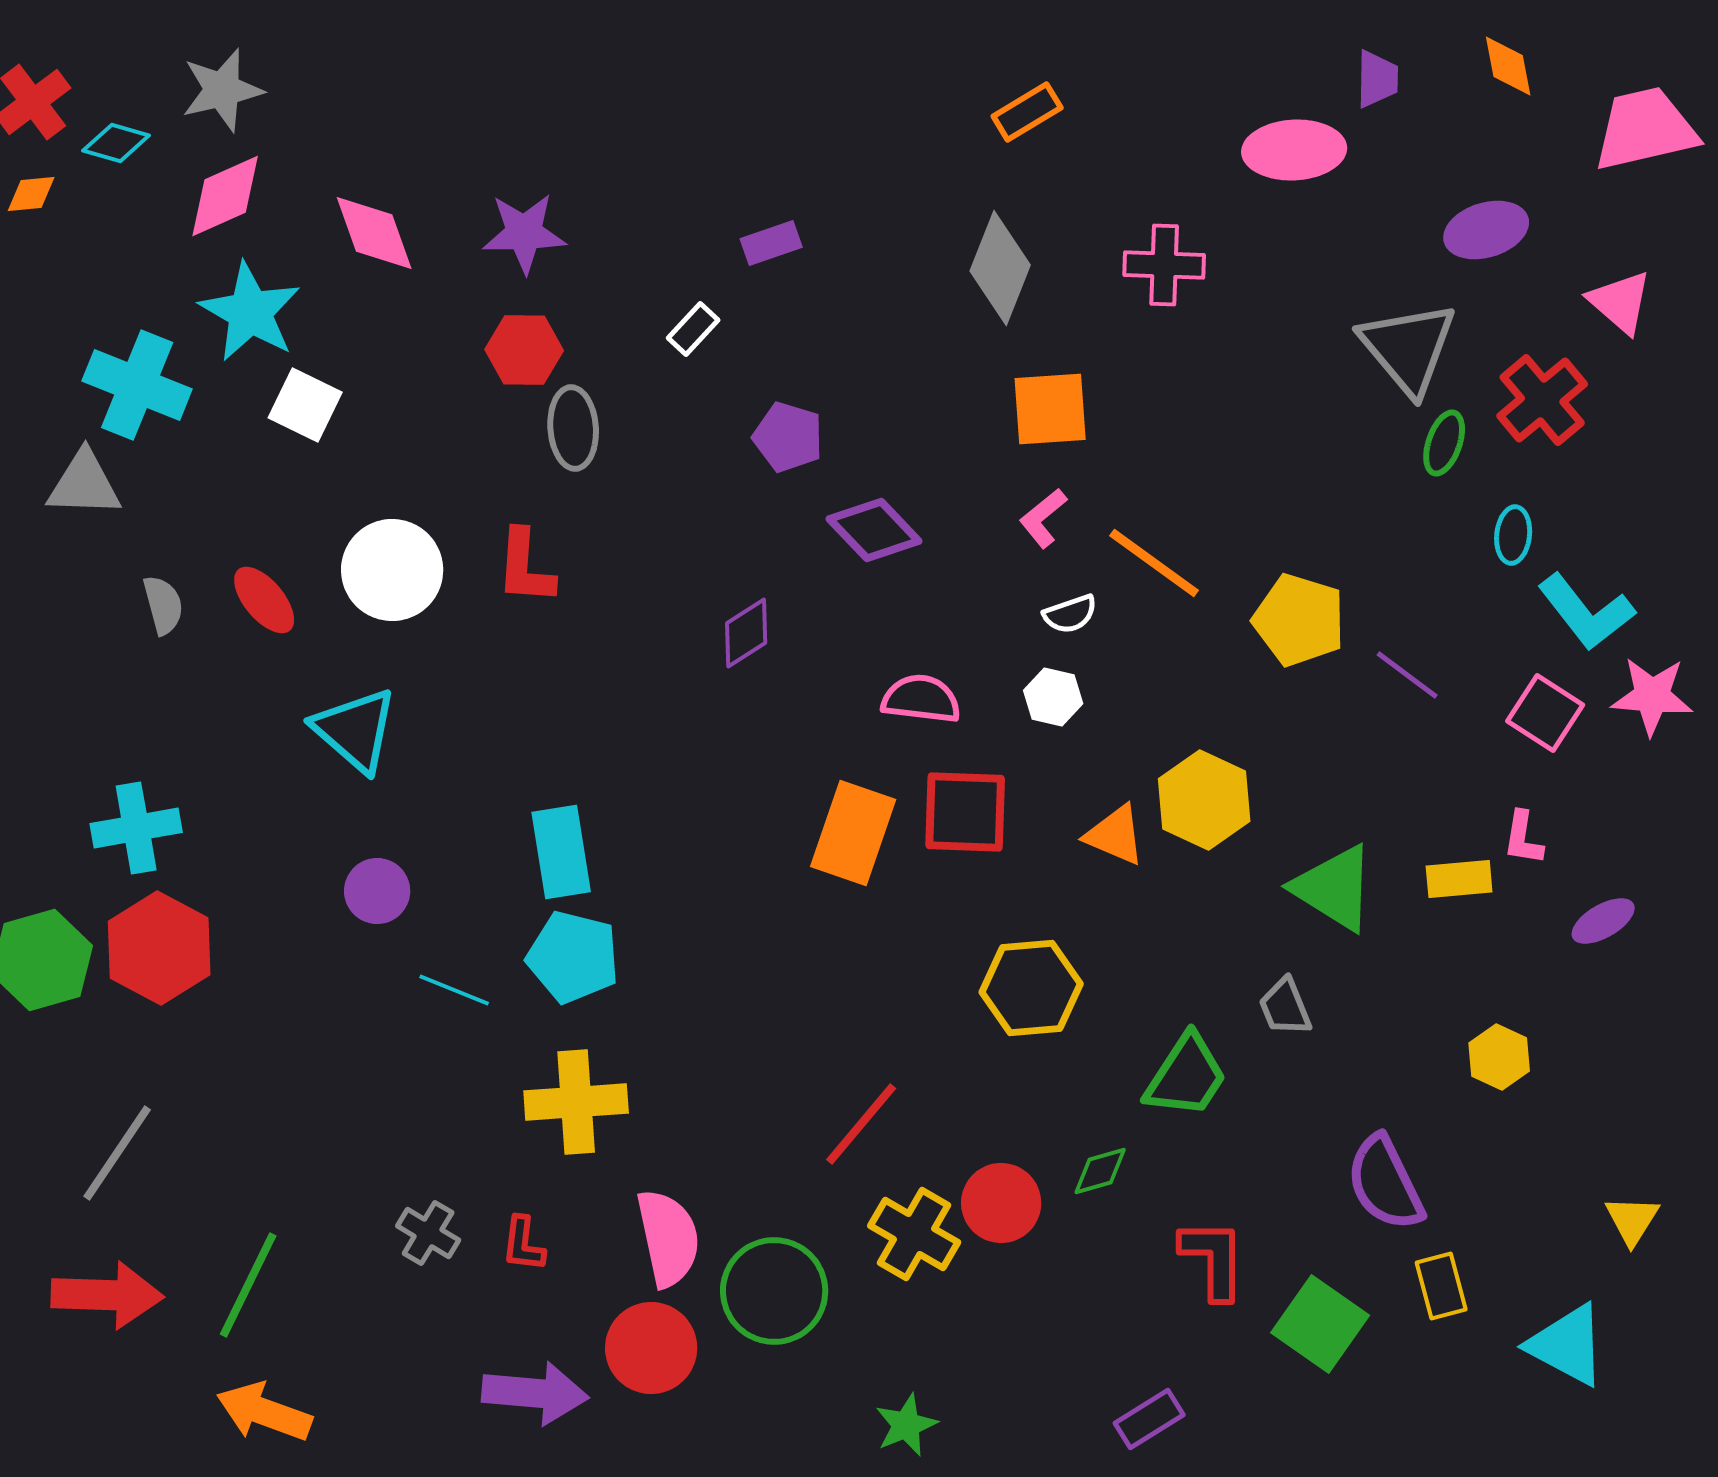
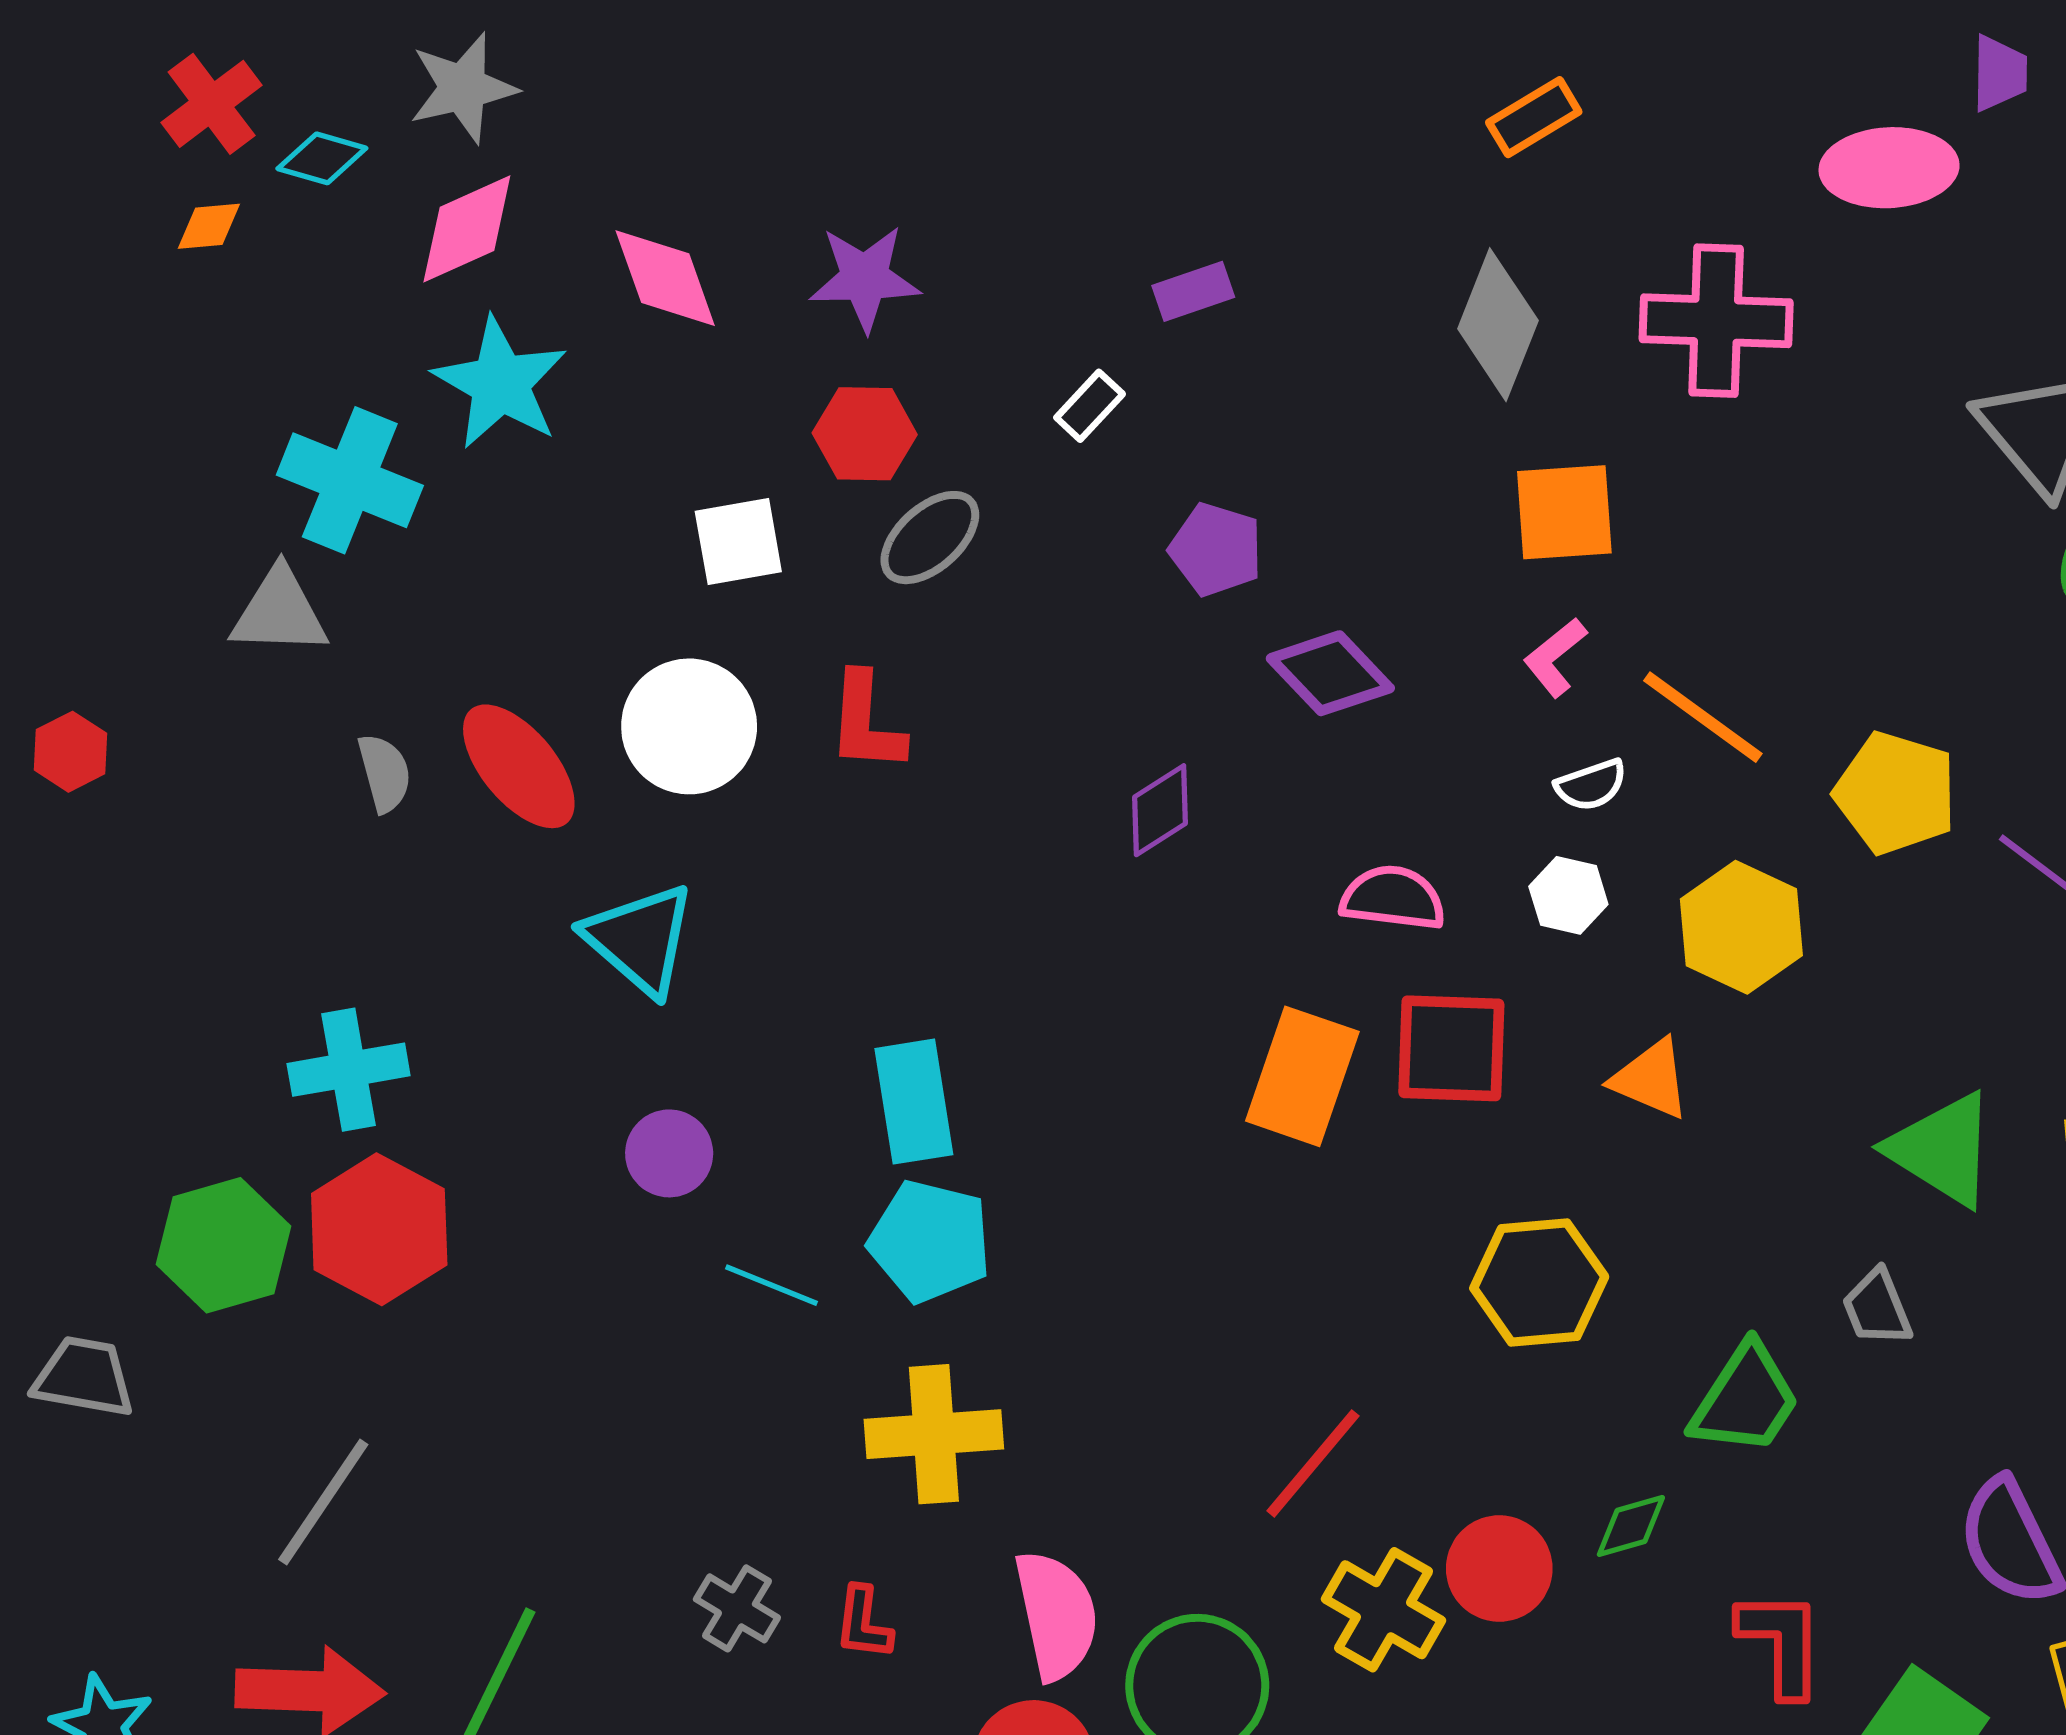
pink cross: (1164, 265) -> (1716, 321), size x1.4
white square: (305, 405) -> (738, 542), moved, turned -36
gray ellipse: (573, 428) -> (930, 538), turned 52
red ellipse: (264, 600) -> (519, 766), size x1.4
yellow hexagon: (1204, 800) -> (1741, 927), moved

